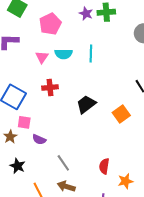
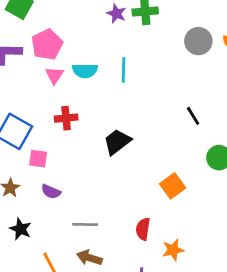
pink pentagon: (50, 24) -> (47, 44), moved
orange square: (121, 114) -> (173, 186), moved
pink square: (24, 122) -> (38, 159), moved
gray line: (63, 163) -> (85, 224), turned -54

